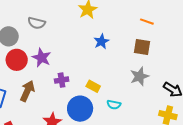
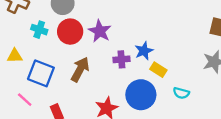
blue star: (101, 41) -> (144, 51), moved

